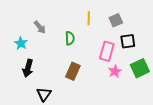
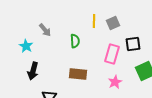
gray square: (116, 20) -> (113, 23), moved
brown rectangle: (73, 71) -> (78, 74), turned 72
pink star: (115, 71) -> (115, 82), moved

